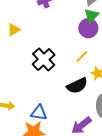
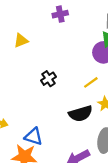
black cross: (44, 59) -> (49, 79), size x0.6

